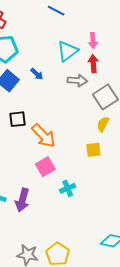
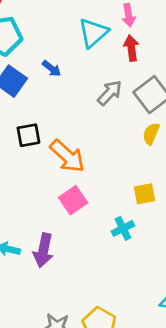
gray arrow: (77, 81) -> (110, 93), moved, turned -48
yellow square: (93, 150) -> (144, 194), moved
cyan cross: (68, 188) -> (123, 228), moved

